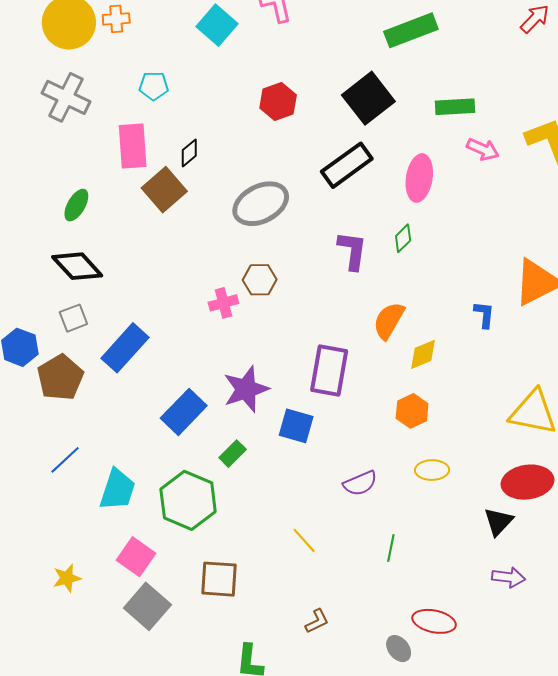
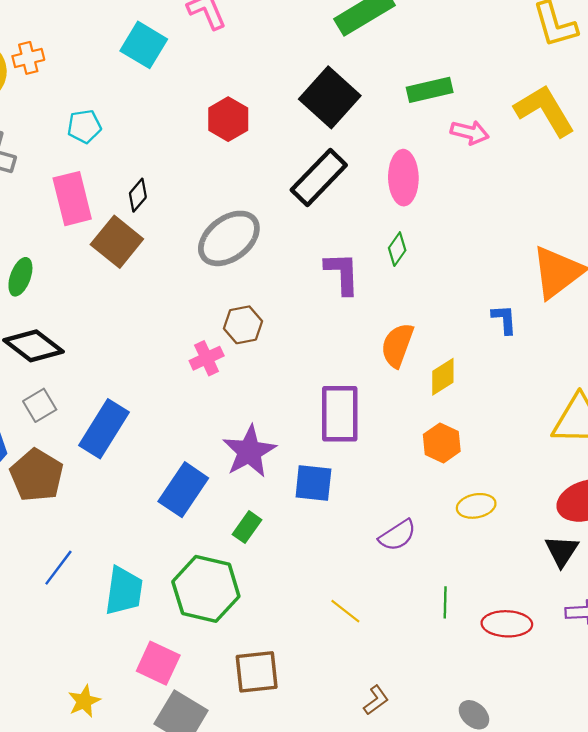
red ellipse: (434, 621) -> (507, 624), moved

